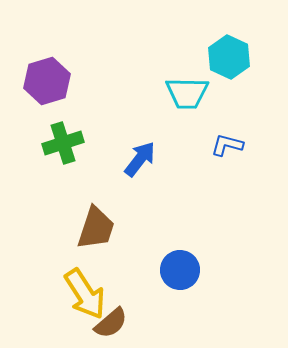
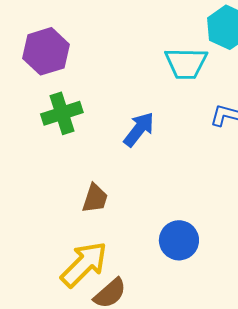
brown trapezoid: (96, 228) -> (95, 198), size x0.7
yellow arrow: (85, 294) -> (84, 264), turned -102

